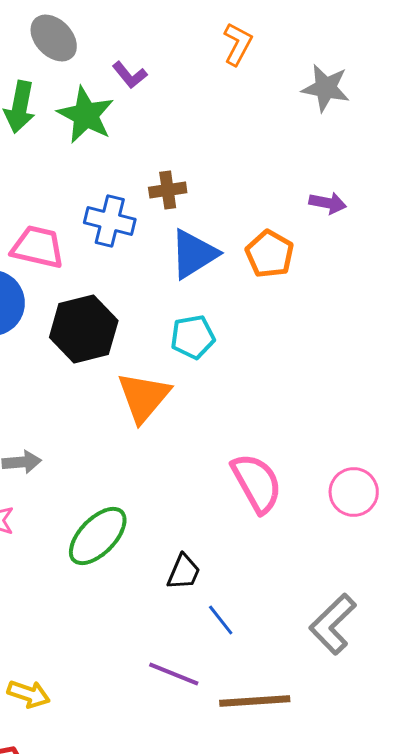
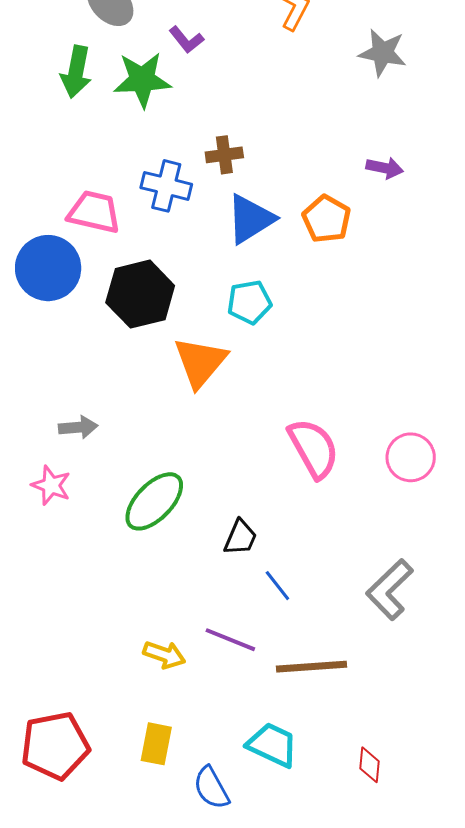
green star: (86, 115) -> (142, 80), turned -30
yellow arrow: (29, 694) -> (164, 655), moved

